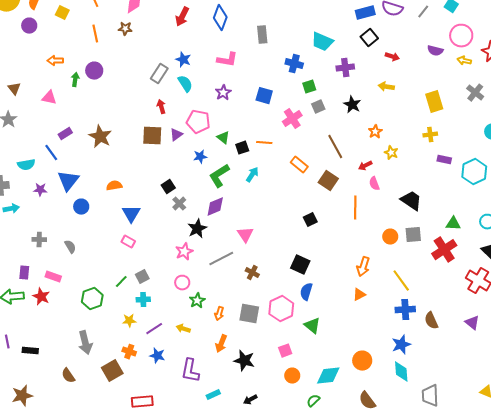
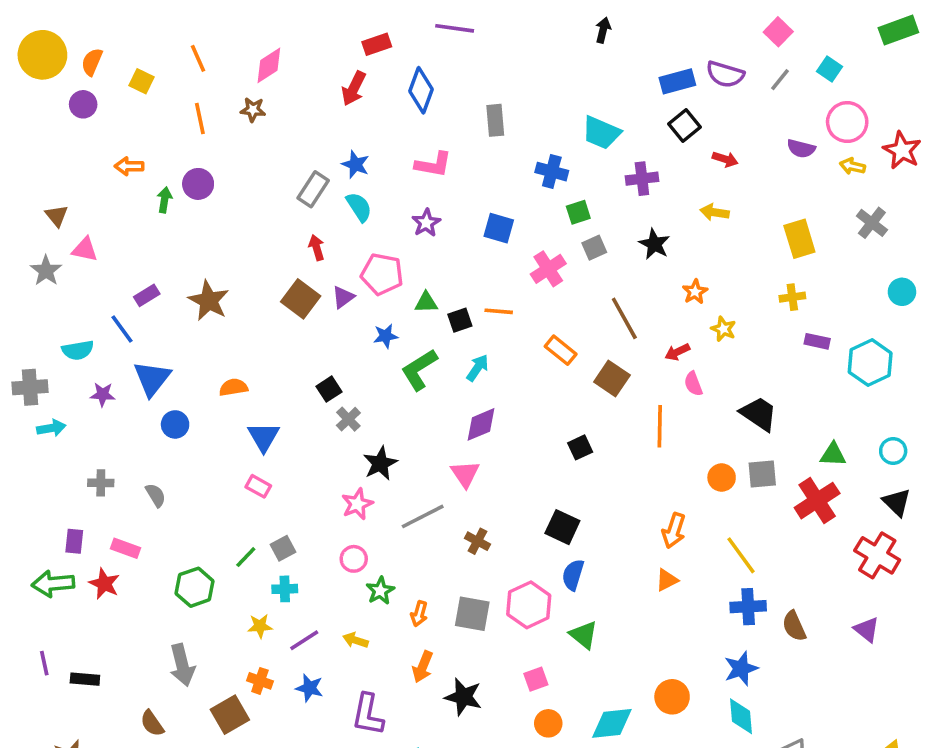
pink triangle: (49, 98) -> (85, 249), moved
brown square: (152, 136) -> (301, 299), turned 35
green triangle: (223, 138) -> (426, 302), turned -40
purple diamond: (215, 207) -> (481, 424), moved

